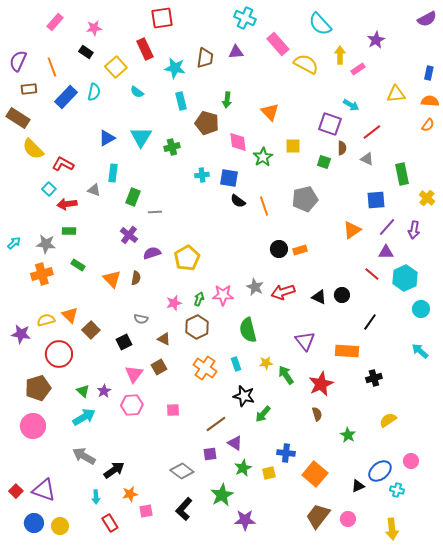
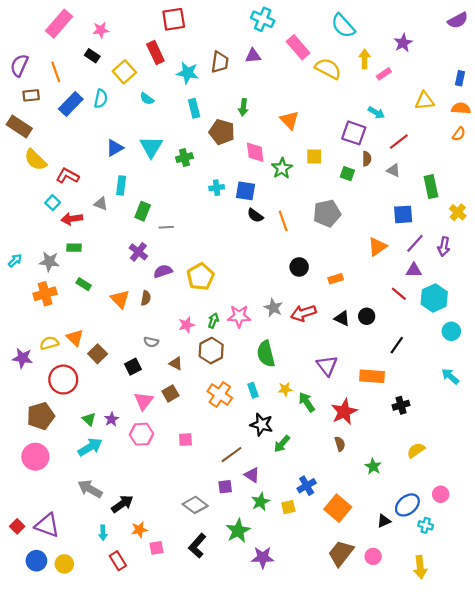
pink rectangle: (55, 22) -> (59, 24), size x1.5
orange rectangle: (300, 250) -> (336, 279), moved
blue cross: (286, 453) -> (307, 486), turned -36

